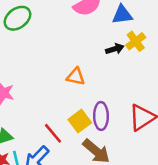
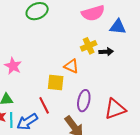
yellow cross: (136, 41) -> (89, 46), moved
yellow square: (80, 121) -> (56, 82), moved, turned 30

